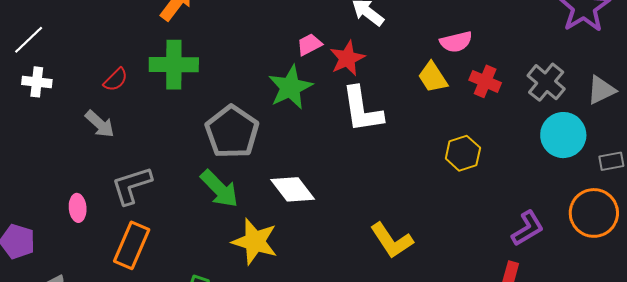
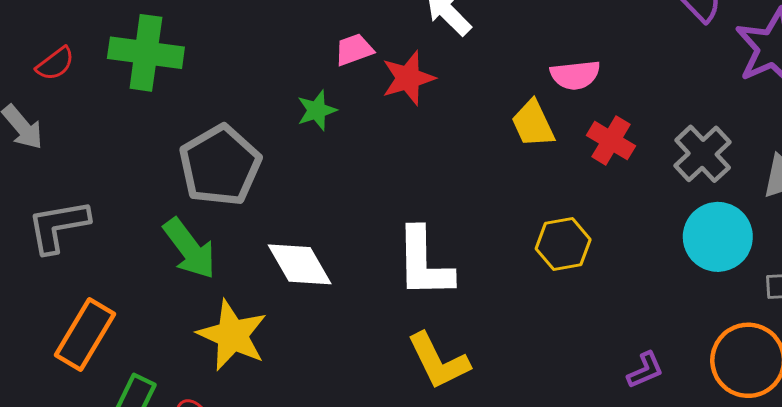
green star: (290, 87) -> (317, 110), size x0.6
white L-shape: (362, 110) -> (424, 263), moved
purple L-shape: (528, 228) -> (645, 370), size x0.7
orange rectangle: (132, 245) -> (85, 334), moved

